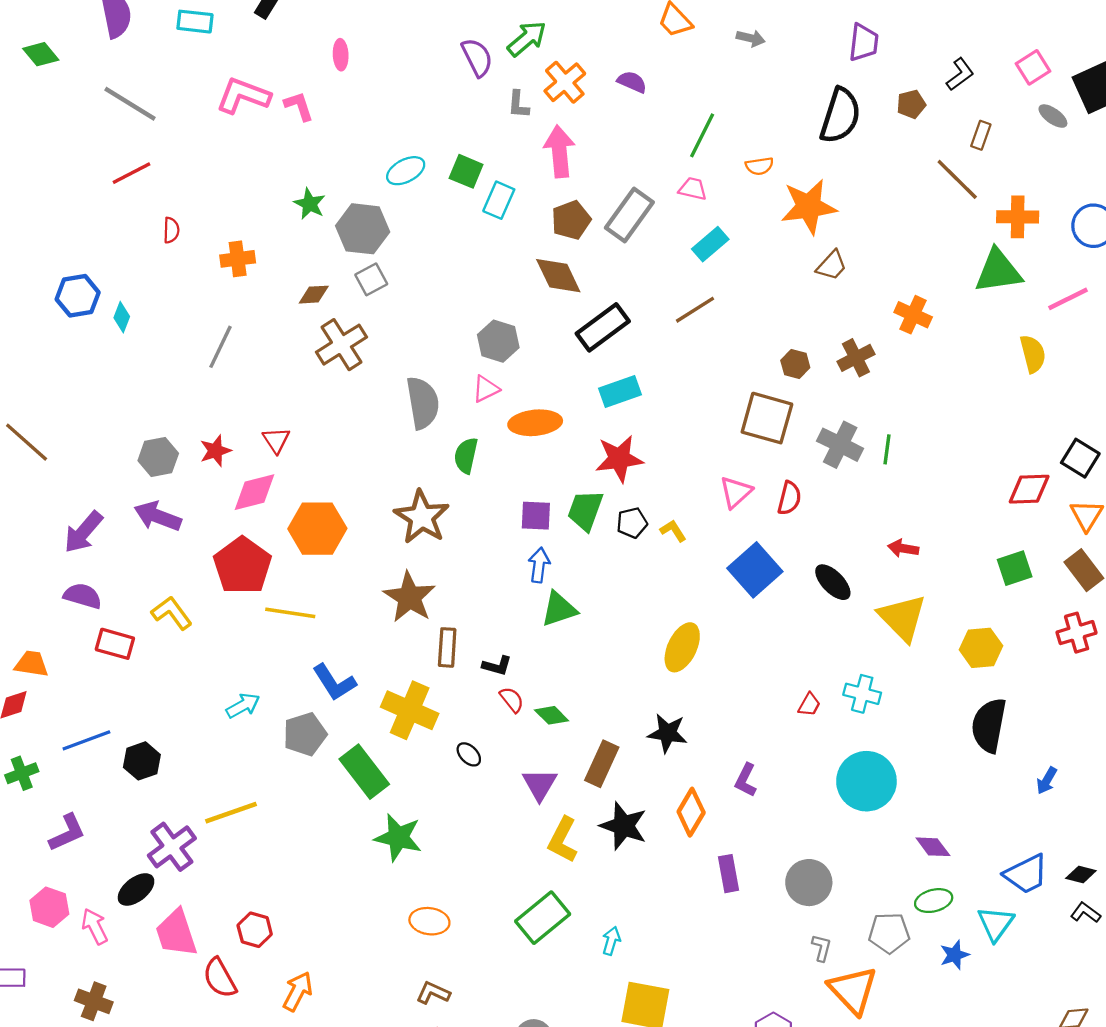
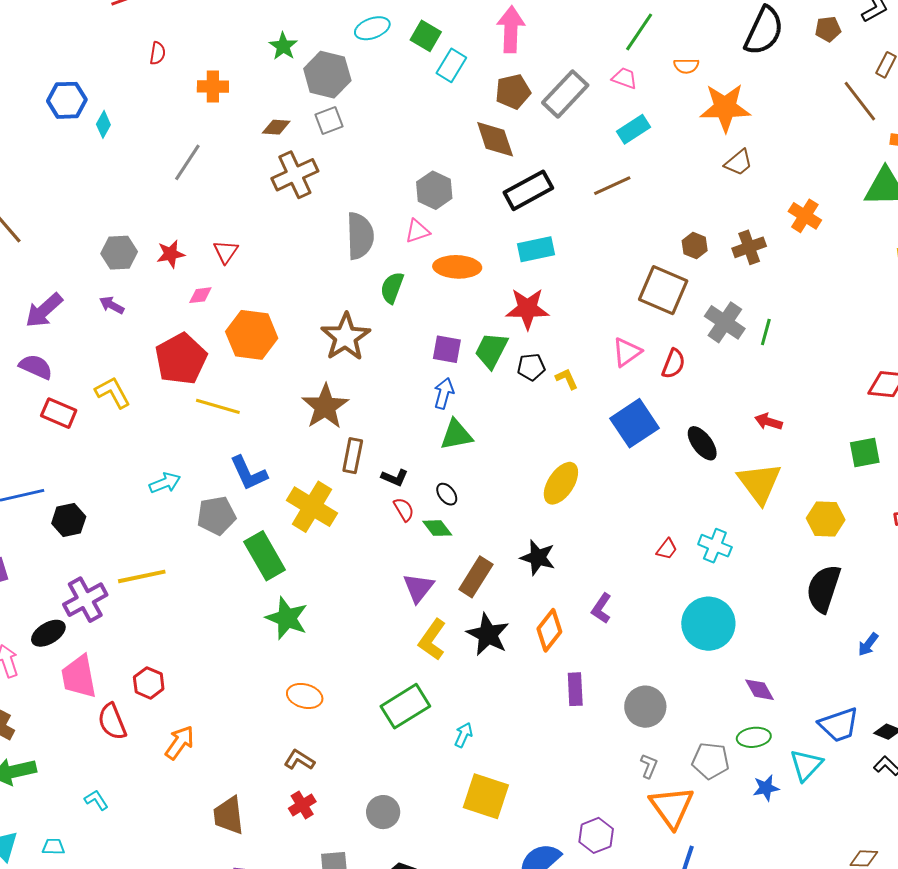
pink diamond: (255, 492) -> (200, 295), size x0.6
purple arrow: (158, 516) -> (112, 305), size x0.6
black ellipse: (469, 754) -> (447, 494), moved

